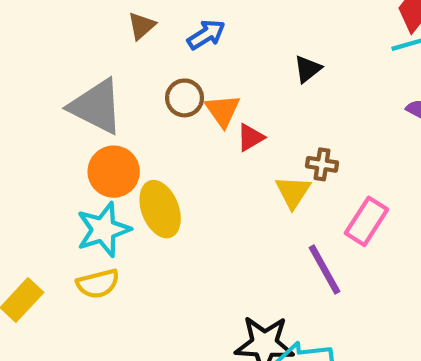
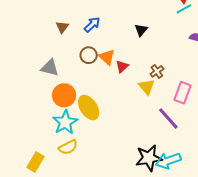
gray triangle: (96, 106) -> (50, 68), size x0.7
brown cross: (322, 164) -> (157, 71), turned -32

